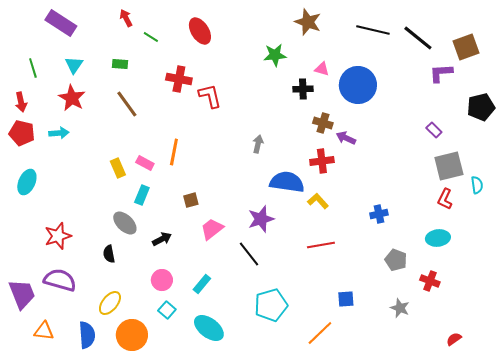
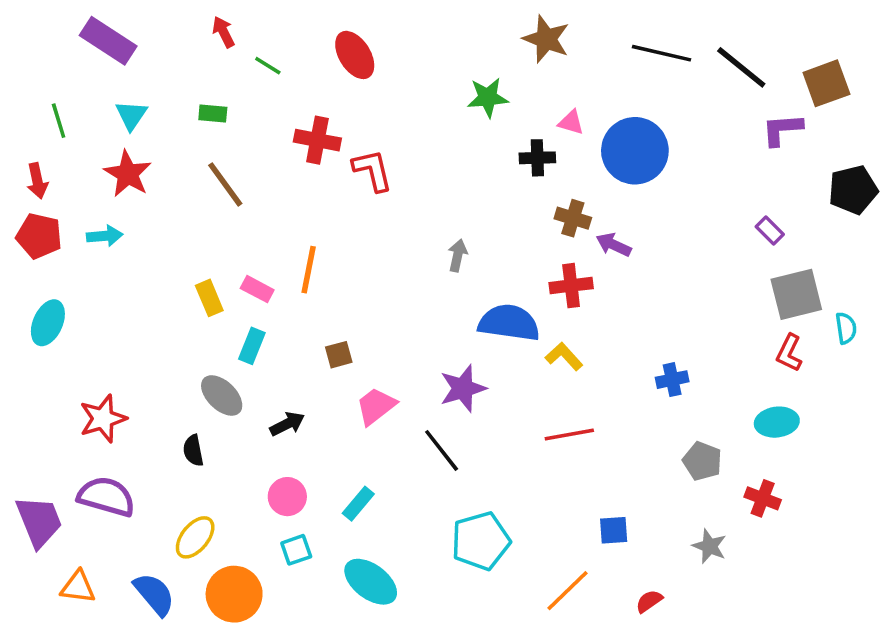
cyan square: (167, 310) -> (296, 550), turned 30
blue semicircle: (87, 335) -> (154, 594), turned -36
red semicircle: (454, 339) -> (649, 601), moved

